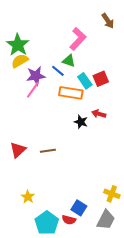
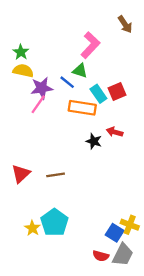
green star: (18, 45) -> (21, 52), size x0.6
yellow semicircle: (20, 61) -> (23, 71), turned 42
blue square: (79, 208) -> (115, 233), moved
red semicircle: (69, 220) -> (101, 256), moved
cyan pentagon: (47, 223) -> (54, 222), moved

